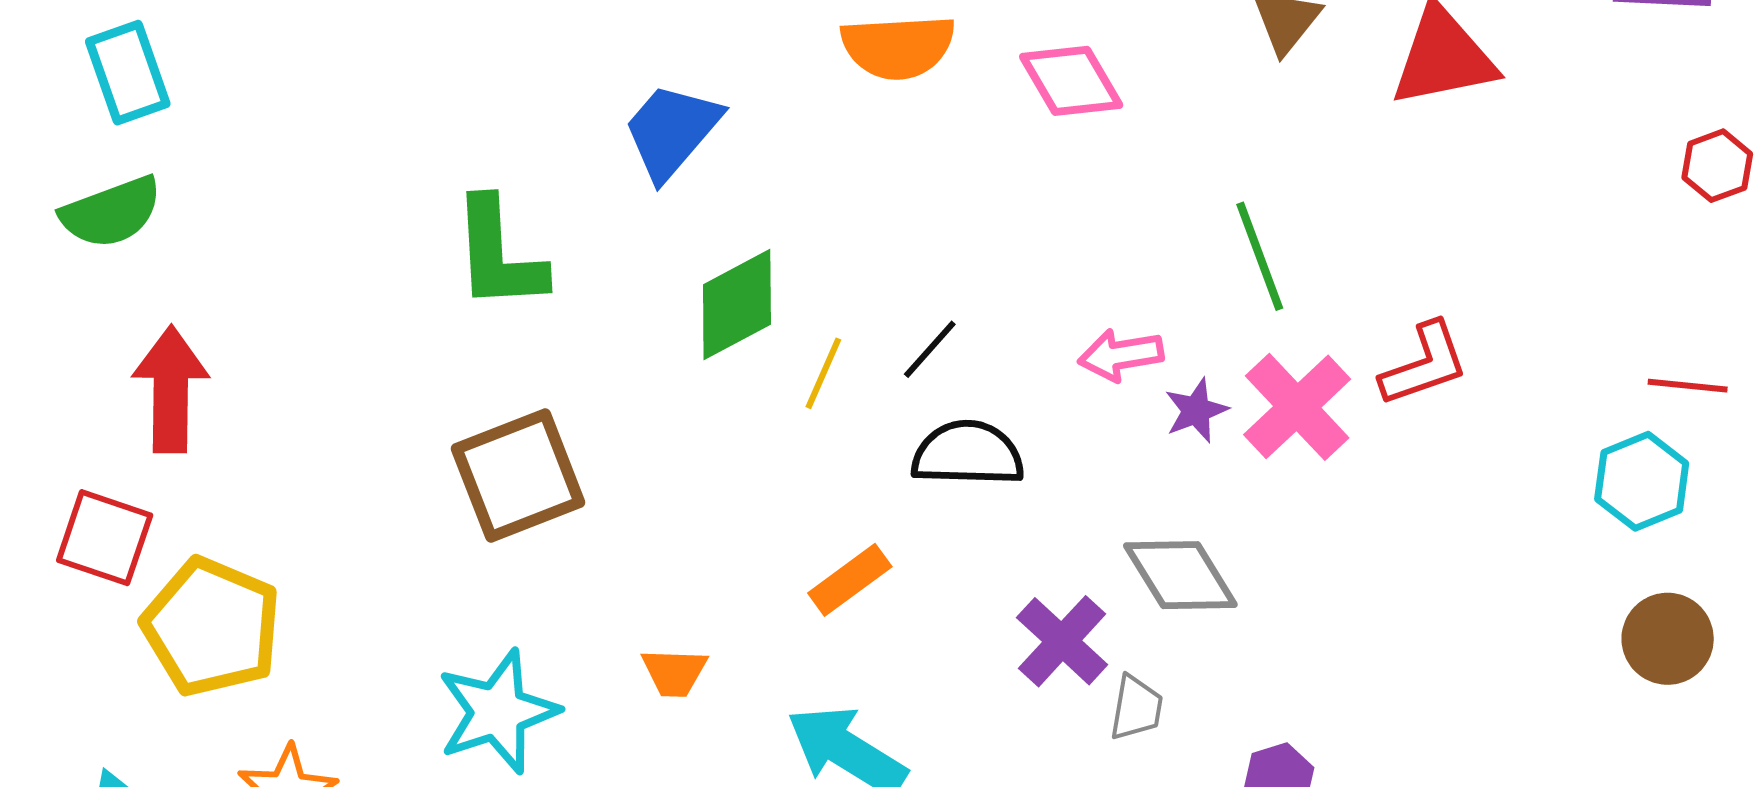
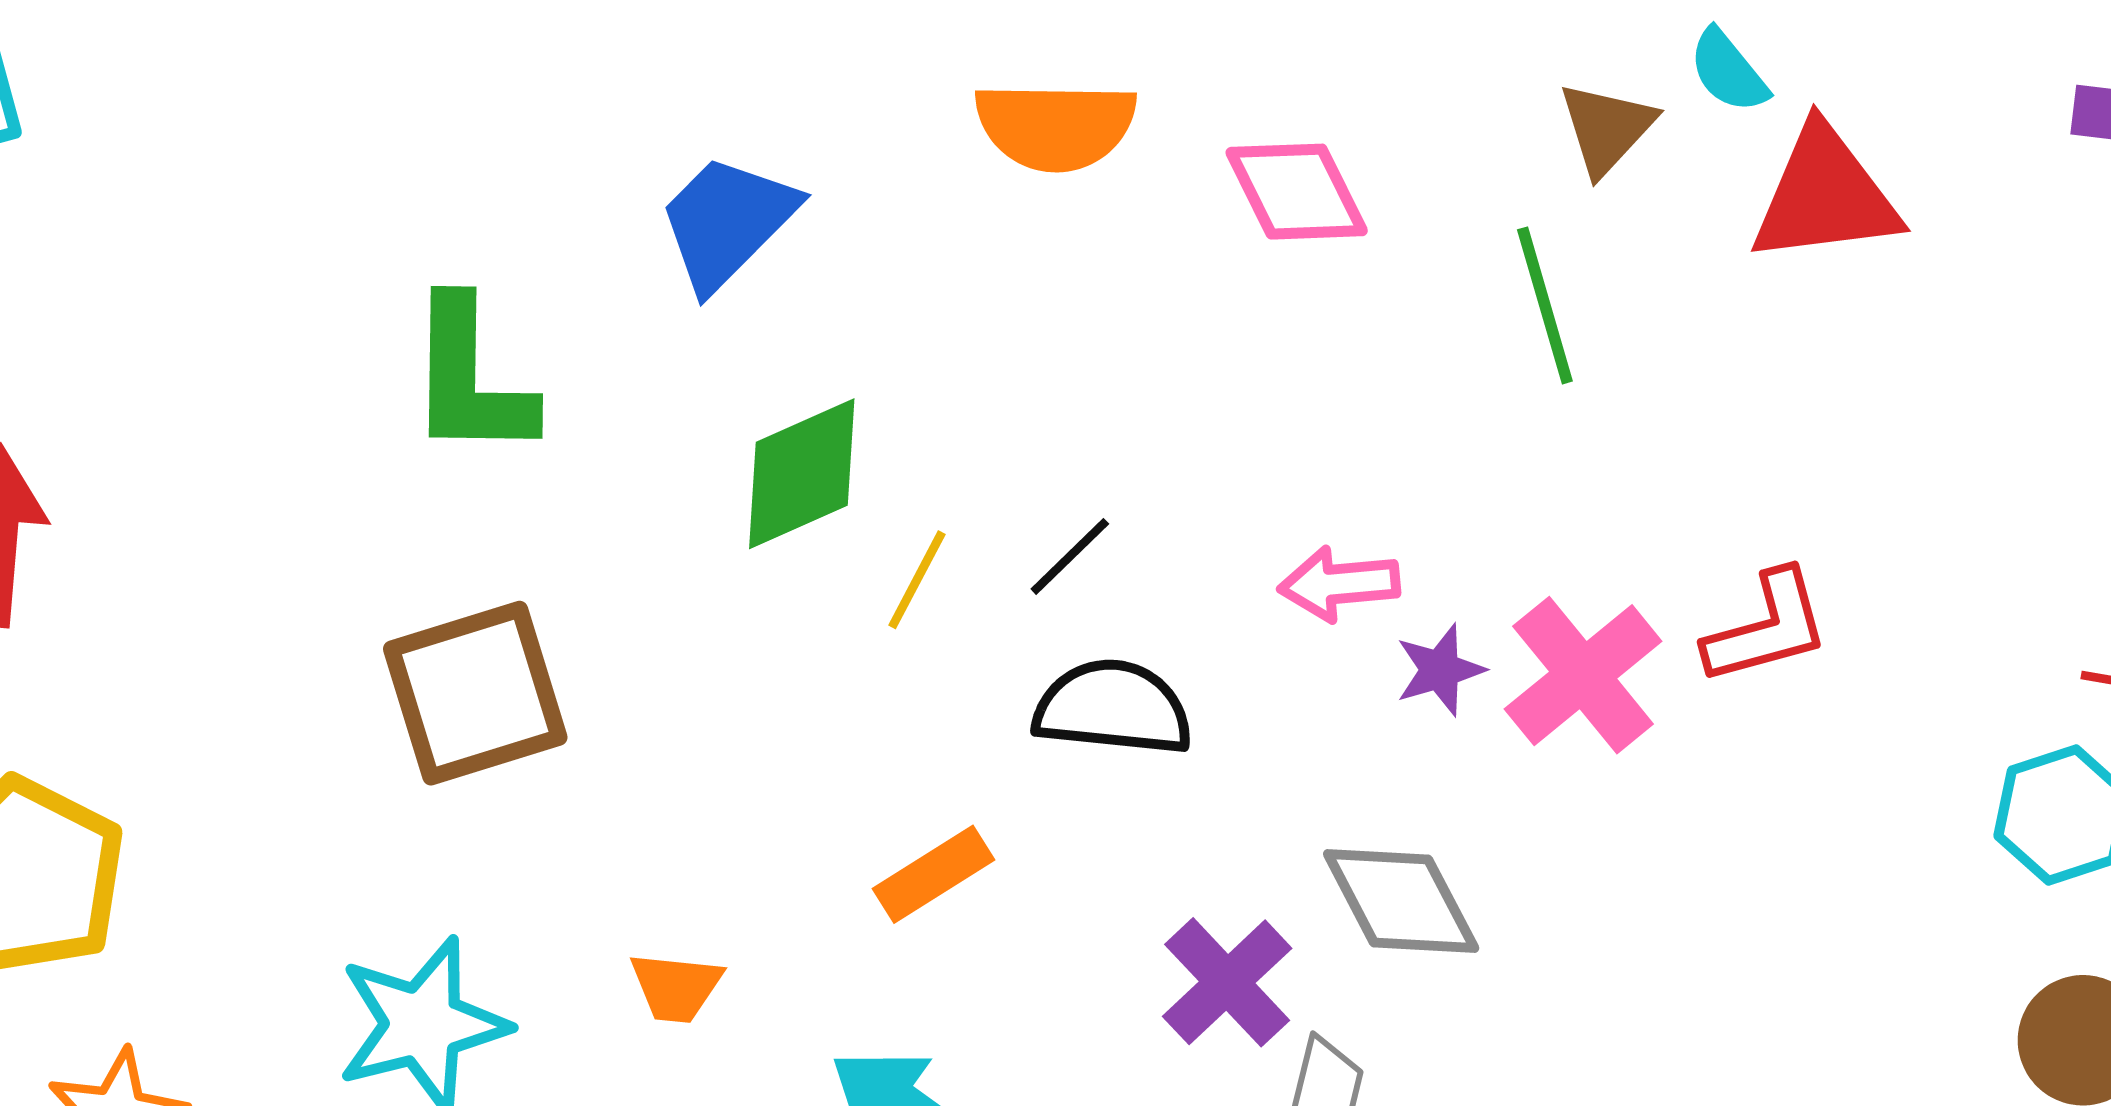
green line: (1260, 256) -> (1545, 305), moved

